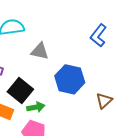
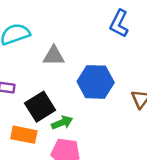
black square: (20, 91) -> (40, 107), turned 30

